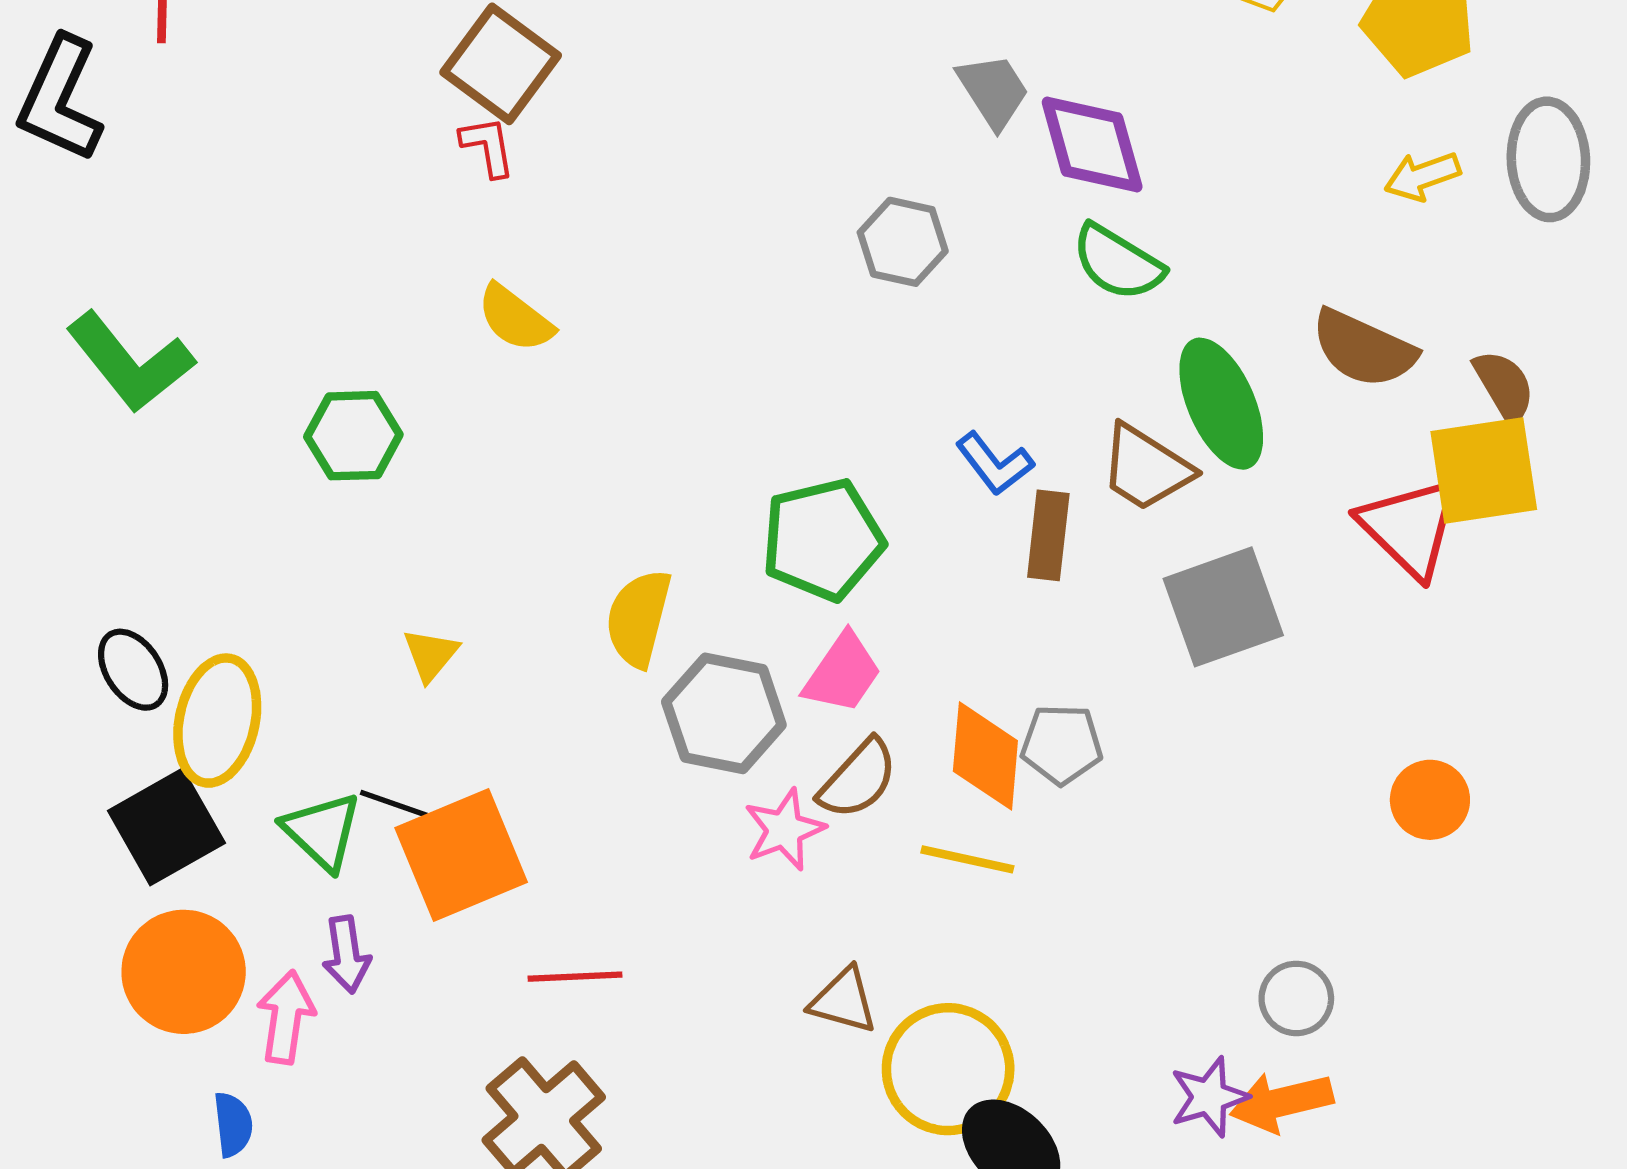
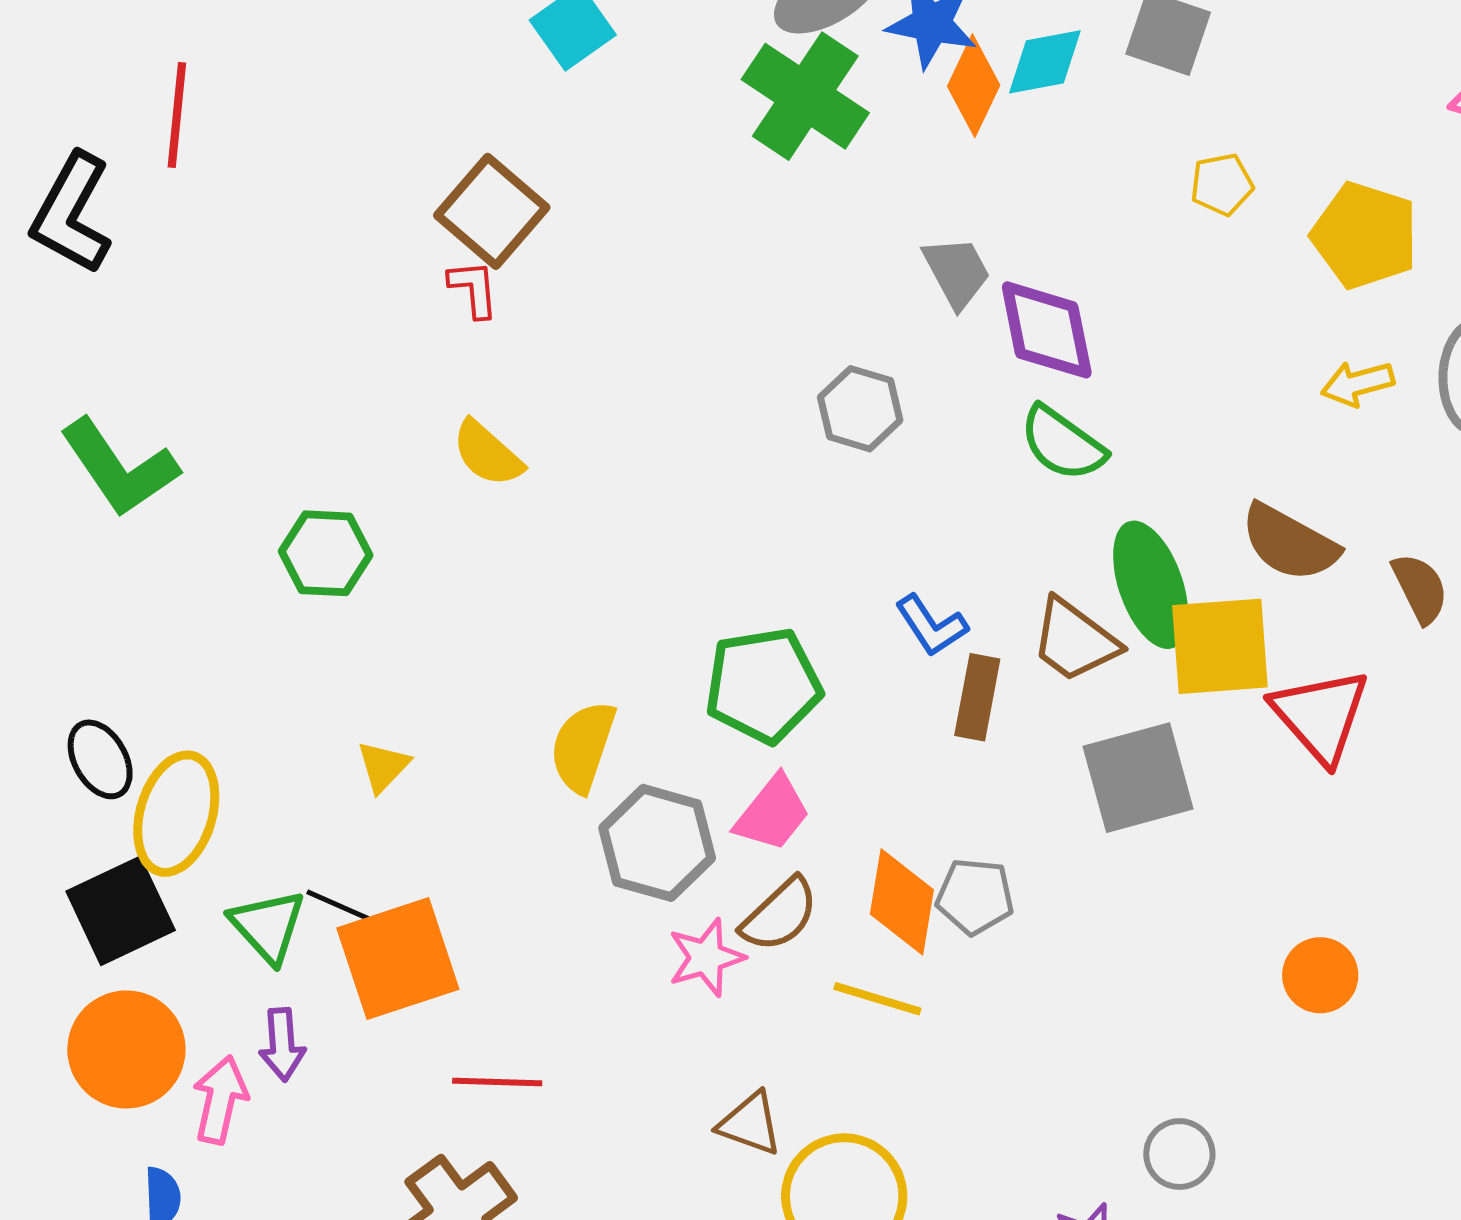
yellow square: (1484, 470) -> (1220, 646), moved

